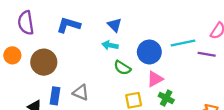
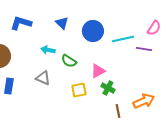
cyan arrow: (110, 45) -> (48, 50), moved
blue circle: (149, 52) -> (93, 31), moved
gray triangle: (81, 92) -> (43, 78), moved

